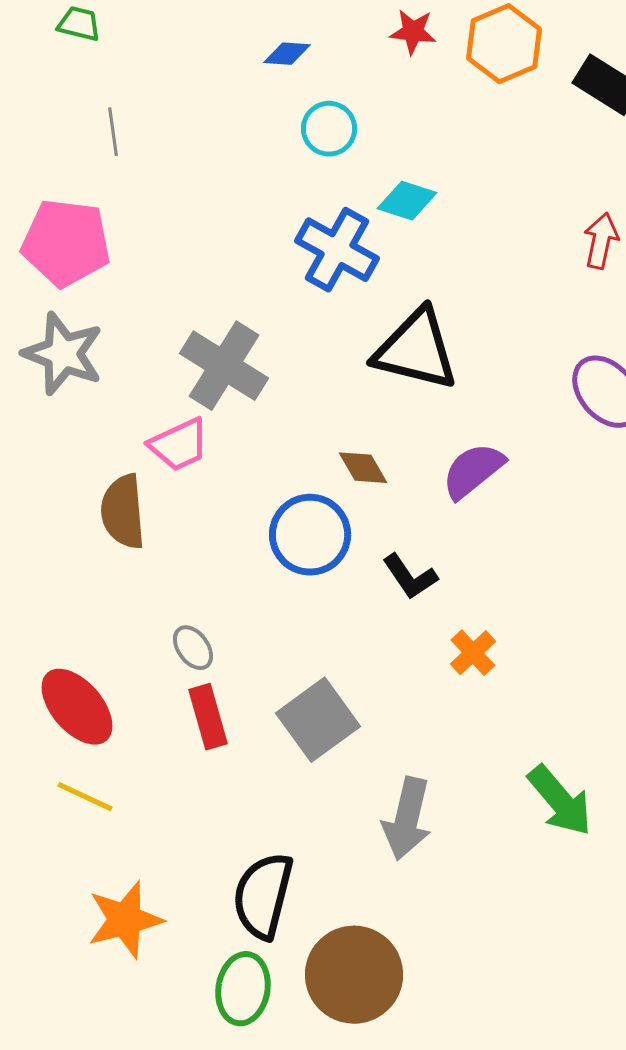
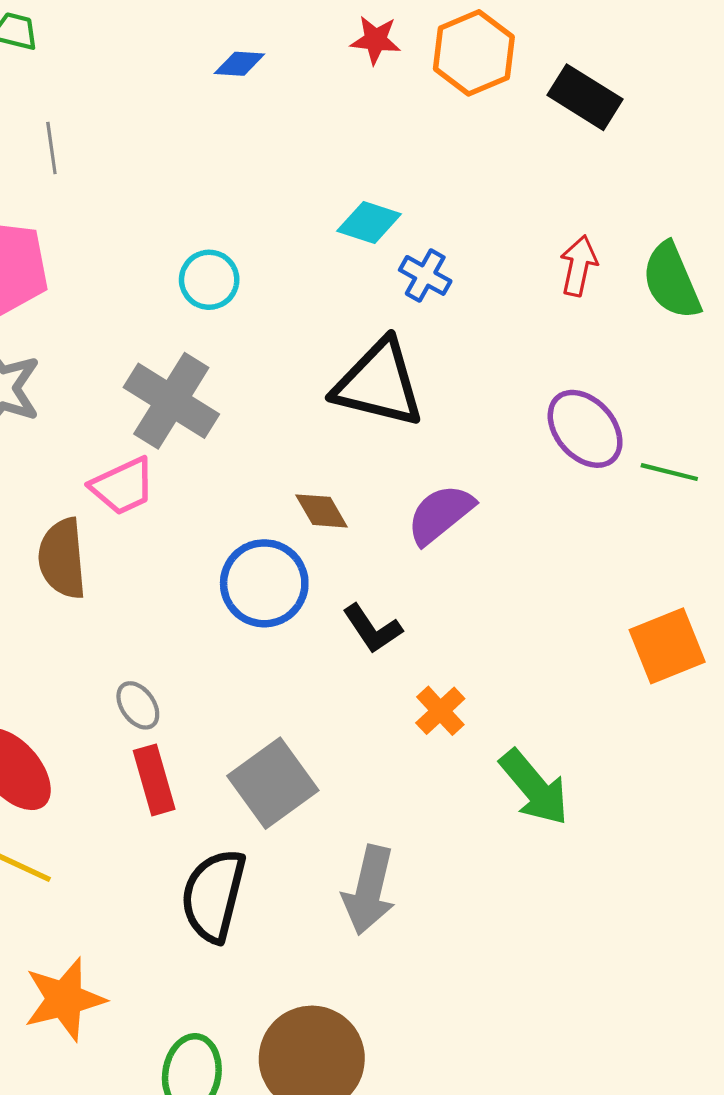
cyan circle: (329, 129) -> (209, 280), moved
blue cross: (337, 250) -> (425, 275), moved, size x0.6
green arrow: (560, 801) -> (534, 787), moved
black semicircle: (263, 896) -> (213, 895), moved

